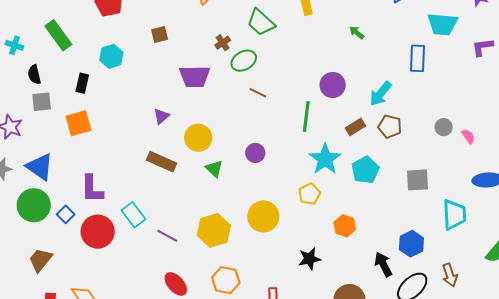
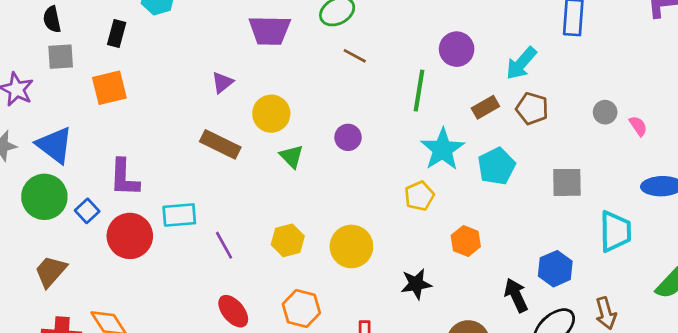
cyan rectangle: (133, 215) -> (179, 215), turned -60
yellow circle: (263, 216) -> (351, 246), moved
yellow hexagon: (214, 230) -> (288, 240), size x0.7
purple line: (167, 236) -> (224, 245), turned 30

